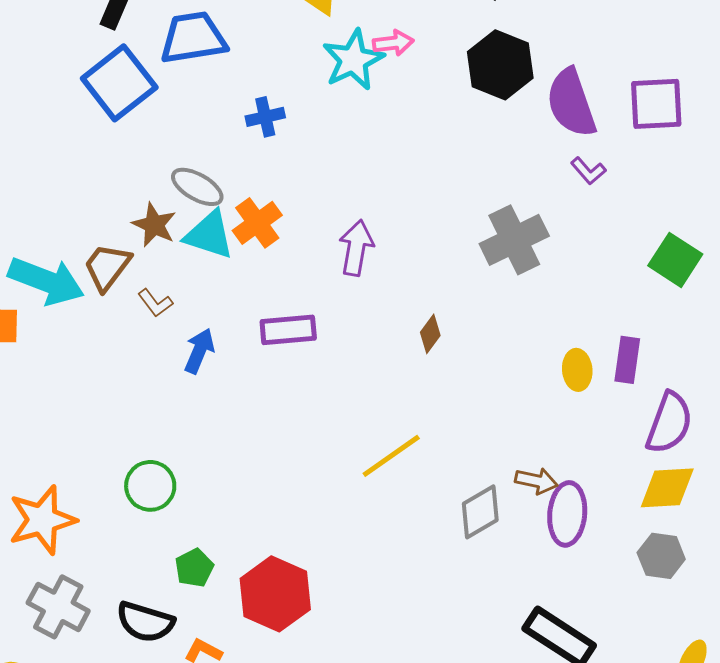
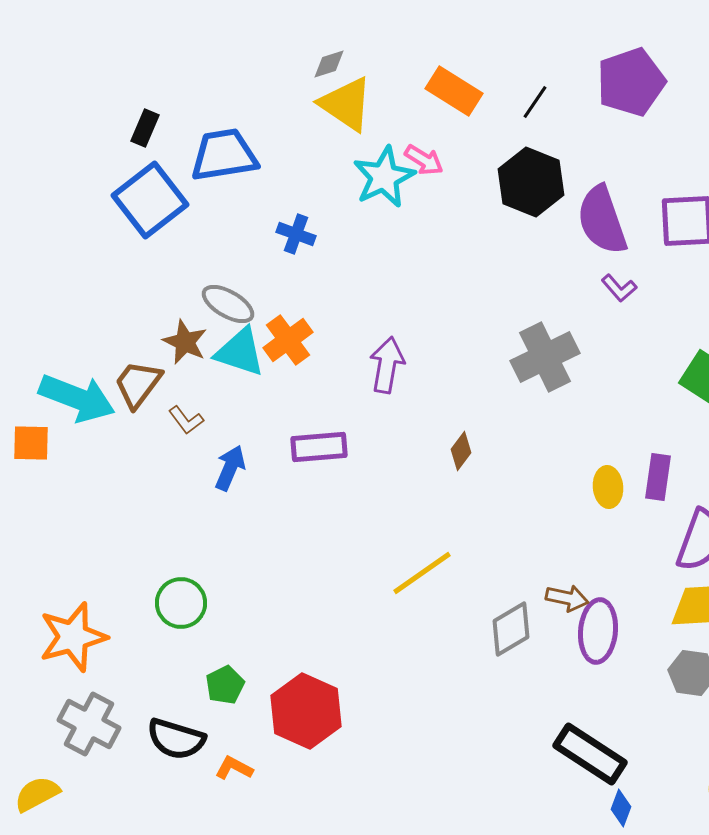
pink arrow: (393, 43) -> (424, 160), turned 39
blue cross: (265, 117) -> (296, 234), turned 33

